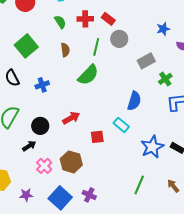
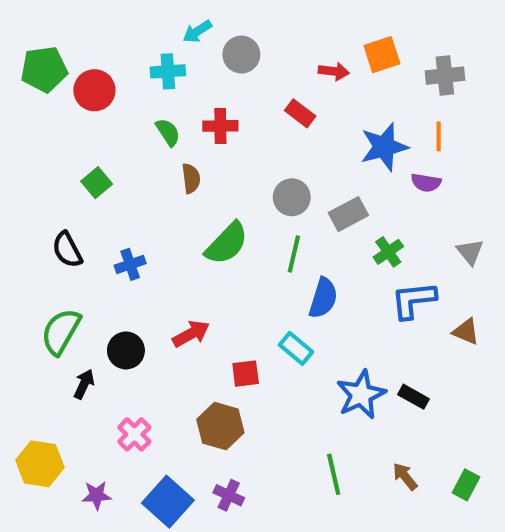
red rectangle: (108, 19) -> (300, 113), moved
blue star: (163, 29) -> (384, 147), size x1.6
gray circle: (119, 39) -> (292, 197), moved
green square: (26, 46) -> (97, 183), size x0.6
green line: (96, 47) -> (294, 254), moved
brown semicircle: (65, 50) -> (191, 178), moved
black arrow: (29, 146) -> (84, 384), moved, turned -32
brown hexagon: (71, 162) -> (220, 426), moved
green line: (139, 185) -> (334, 474), turned -36

